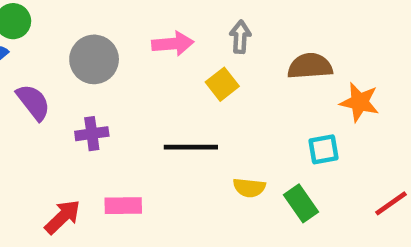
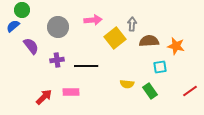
gray arrow: (240, 37) -> (132, 24), moved
brown semicircle: (310, 66) -> (149, 41), moved
yellow square: (222, 84) -> (115, 38), size x1.5
black line: (191, 147) -> (86, 66), moved

